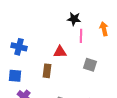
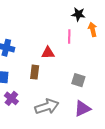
black star: (74, 19) -> (78, 14), moved
gray square: (90, 65) -> (78, 80), moved

